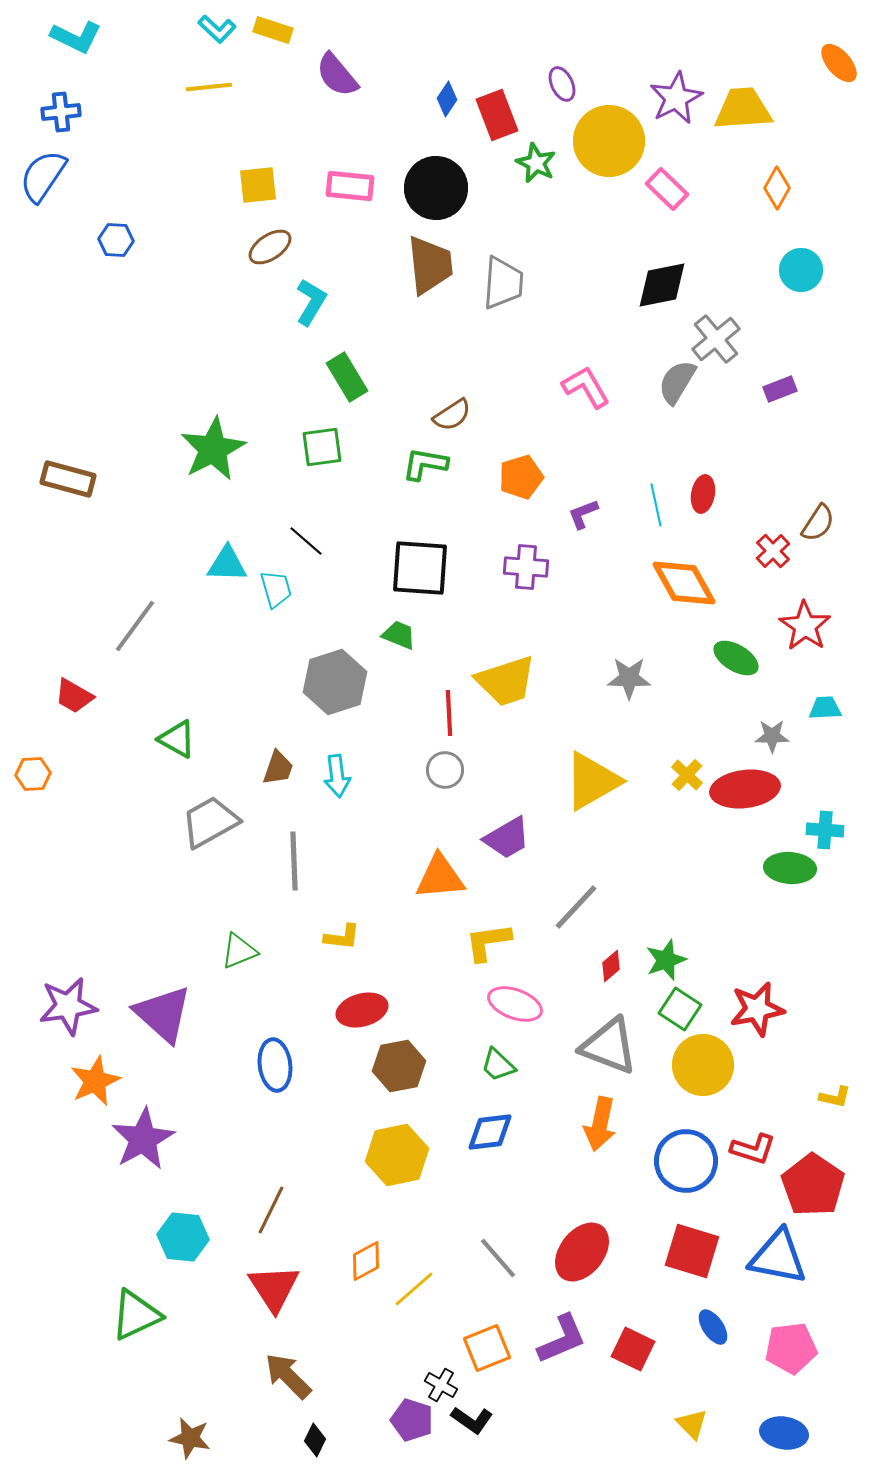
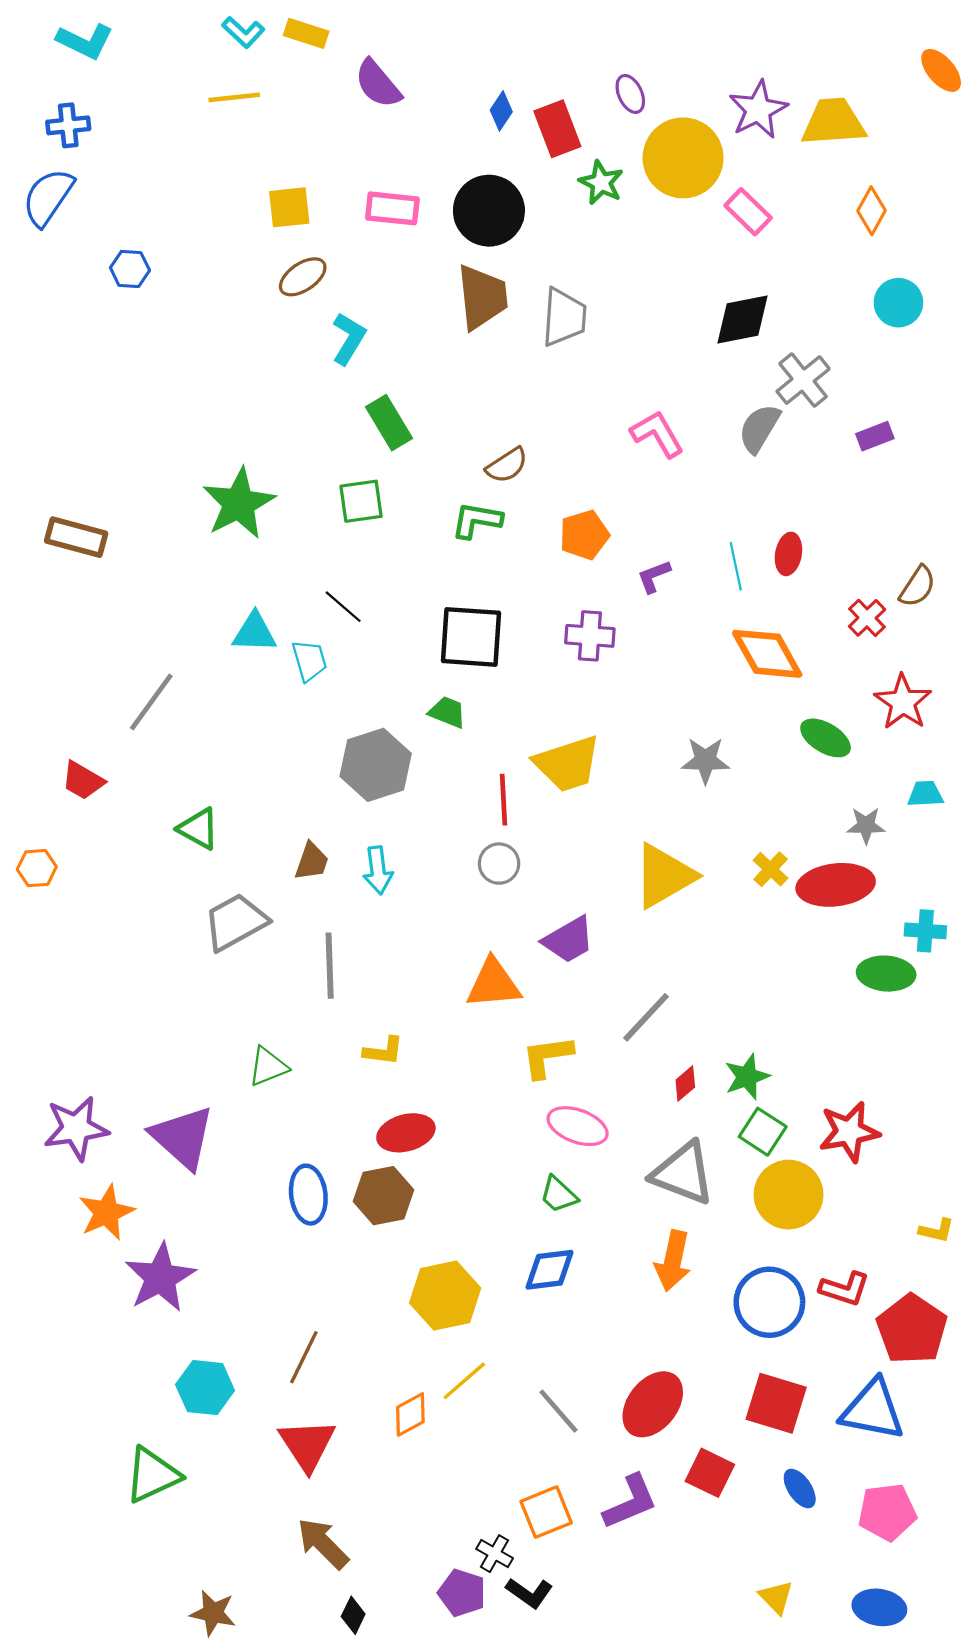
brown hexagon: (399, 1066) -> (383, 1196), moved
yellow line: (414, 1289) -> (464, 1381), moved
red square: (633, 1349) -> (710, 1473), moved

